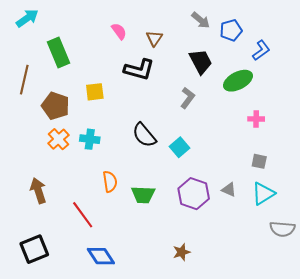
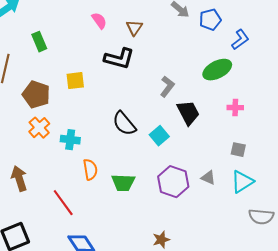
green rectangle: (58, 52) -> (39, 42), size x0.7
black trapezoid: (201, 62) -> (188, 113), moved
cyan cross: (90, 139) -> (70, 140), moved

